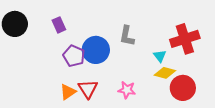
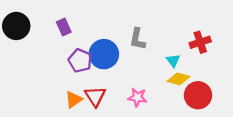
red cross: (185, 39) -> (200, 42), size x0.7

